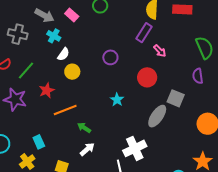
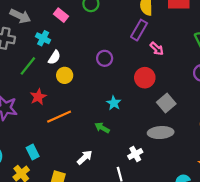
gray arrow: (44, 15) -> (20, 16), moved
green line: (26, 71) -> (28, 66), moved
gray square: (176, 98) -> (166, 103), moved, turned 30
gray ellipse: (157, 116) -> (161, 133), moved, turned 55
green arrow: (84, 128) -> (102, 128), moved
white cross: (135, 148) -> (135, 154), size x0.6

